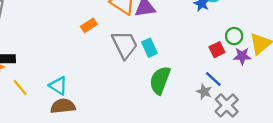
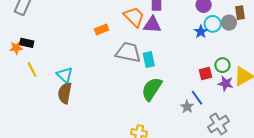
gray trapezoid: (125, 45) -> (128, 52), turned -64
gray cross: (227, 105) -> (218, 124), moved
brown semicircle: (63, 106) -> (65, 93), turned -85

